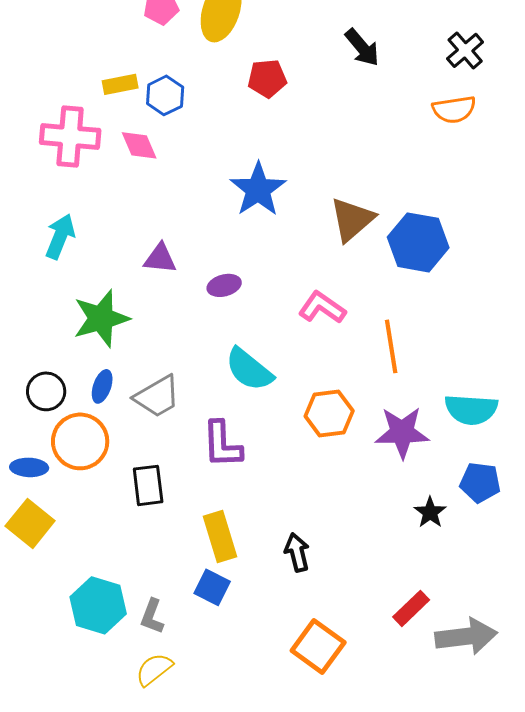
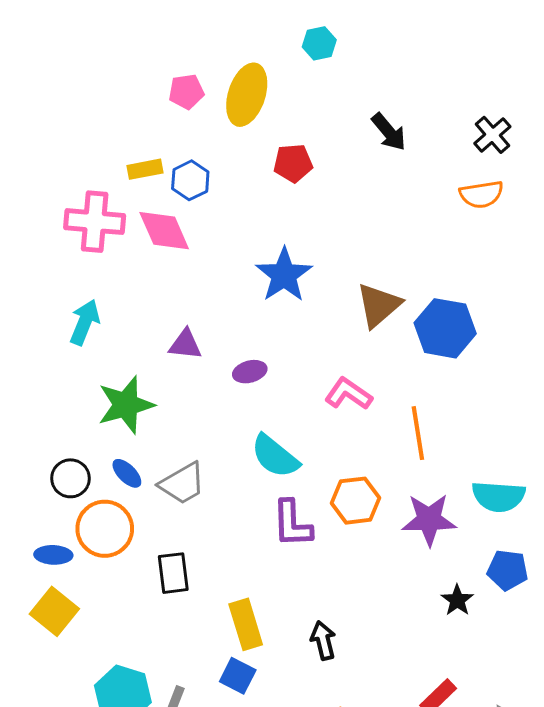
pink diamond: (139, 145) -> (164, 231), size x1.4
blue ellipse: (102, 386) -> (127, 473), turned -64
purple L-shape: (222, 444) -> (292, 524), moved

